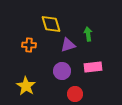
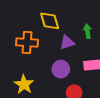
orange cross: (29, 45) -> (27, 42), size x1.5

